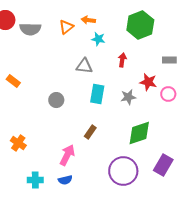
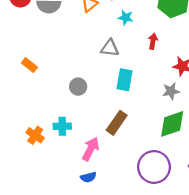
gray star: (128, 97) -> (171, 91), moved
brown rectangle: (90, 132) -> (117, 123), size x1.5
cyan cross: (35, 180) -> (62, 126), moved

